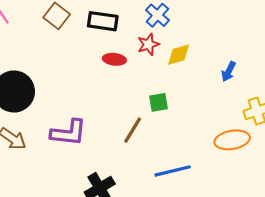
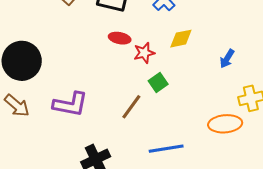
red star: (148, 44) -> (144, 53), moved
green square: (159, 102) -> (158, 82), turned -30

